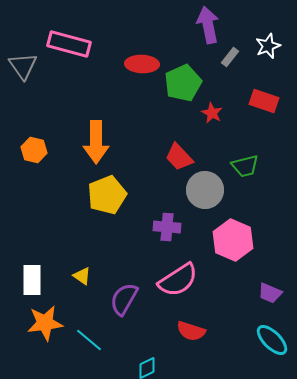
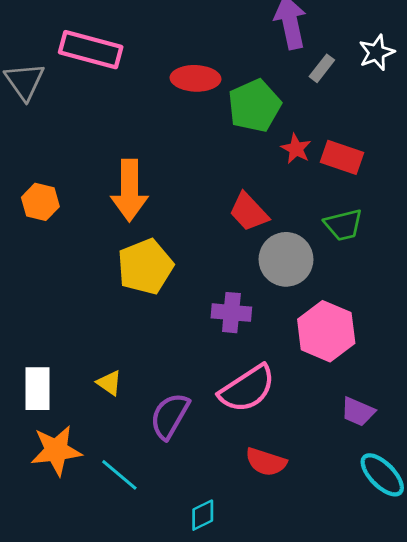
red rectangle: (264, 101) -> (342, 157), moved
purple trapezoid: (270, 293) -> (358, 412), moved

